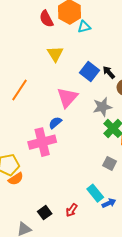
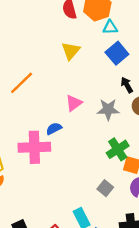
blue square: (89, 71) -> (117, 53), moved
pink triangle: (67, 97) -> (74, 103), size x0.7
gray star: (102, 107) -> (108, 109), moved

